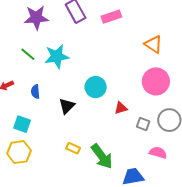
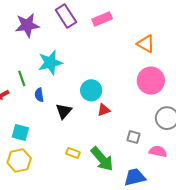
green line: (28, 54) -> (22, 78), moved, turned 35
blue semicircle: (35, 92) -> (39, 95), moved
red triangle: (121, 108) -> (104, 110), moved
gray square: (143, 124) -> (134, 137), moved

